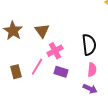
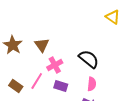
black semicircle: (89, 45) -> (89, 59), turned -45
brown rectangle: (16, 72) -> (16, 86), turned -40

